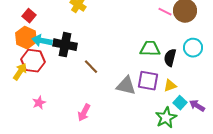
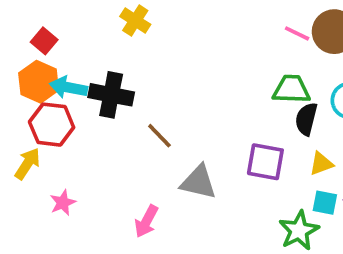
green trapezoid: (150, 49) -> (291, 89), moved
yellow arrow: (20, 72) -> (27, 164), moved
gray triangle: (126, 86) -> (198, 182), moved
yellow triangle: (170, 86) -> (321, 164), moved
cyan square: (180, 103) -> (325, 203), turned -32

